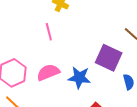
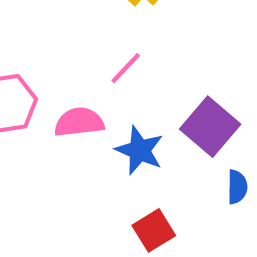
pink line: (49, 32) -> (126, 68), moved, turned 42

